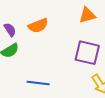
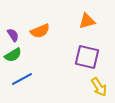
blue line: (38, 83) -> (22, 79), moved, turned -35

